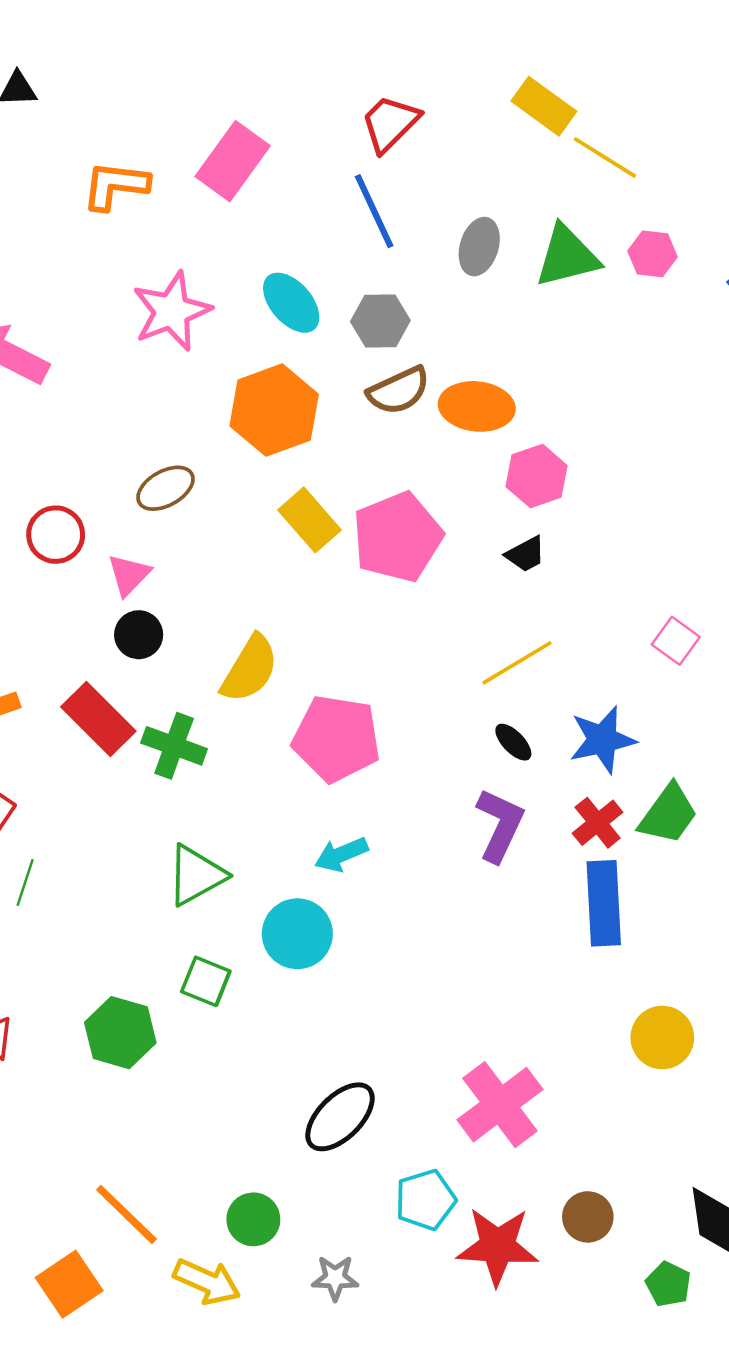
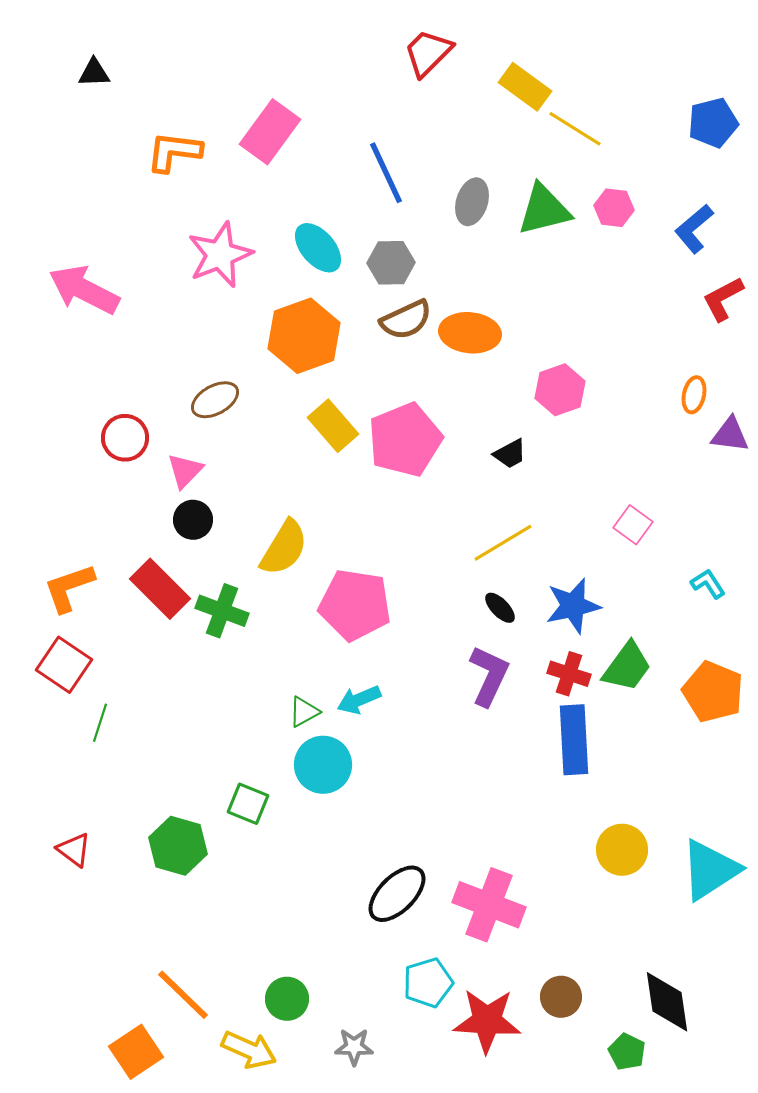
red trapezoid: (390, 123) -> (428, 53), moved
pink hexagon: (537, 476) -> (560, 390), moved
red cross: (598, 823) -> (569, 674), turned -33
green triangle: (196, 875) -> (304, 712), moved, size x0.6
pink cross: (500, 1105) -> (489, 905), turned -32
black ellipse: (340, 1117) -> (397, 894), moved

